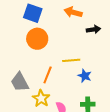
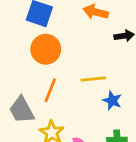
orange line: (48, 75) -> (50, 90), moved

